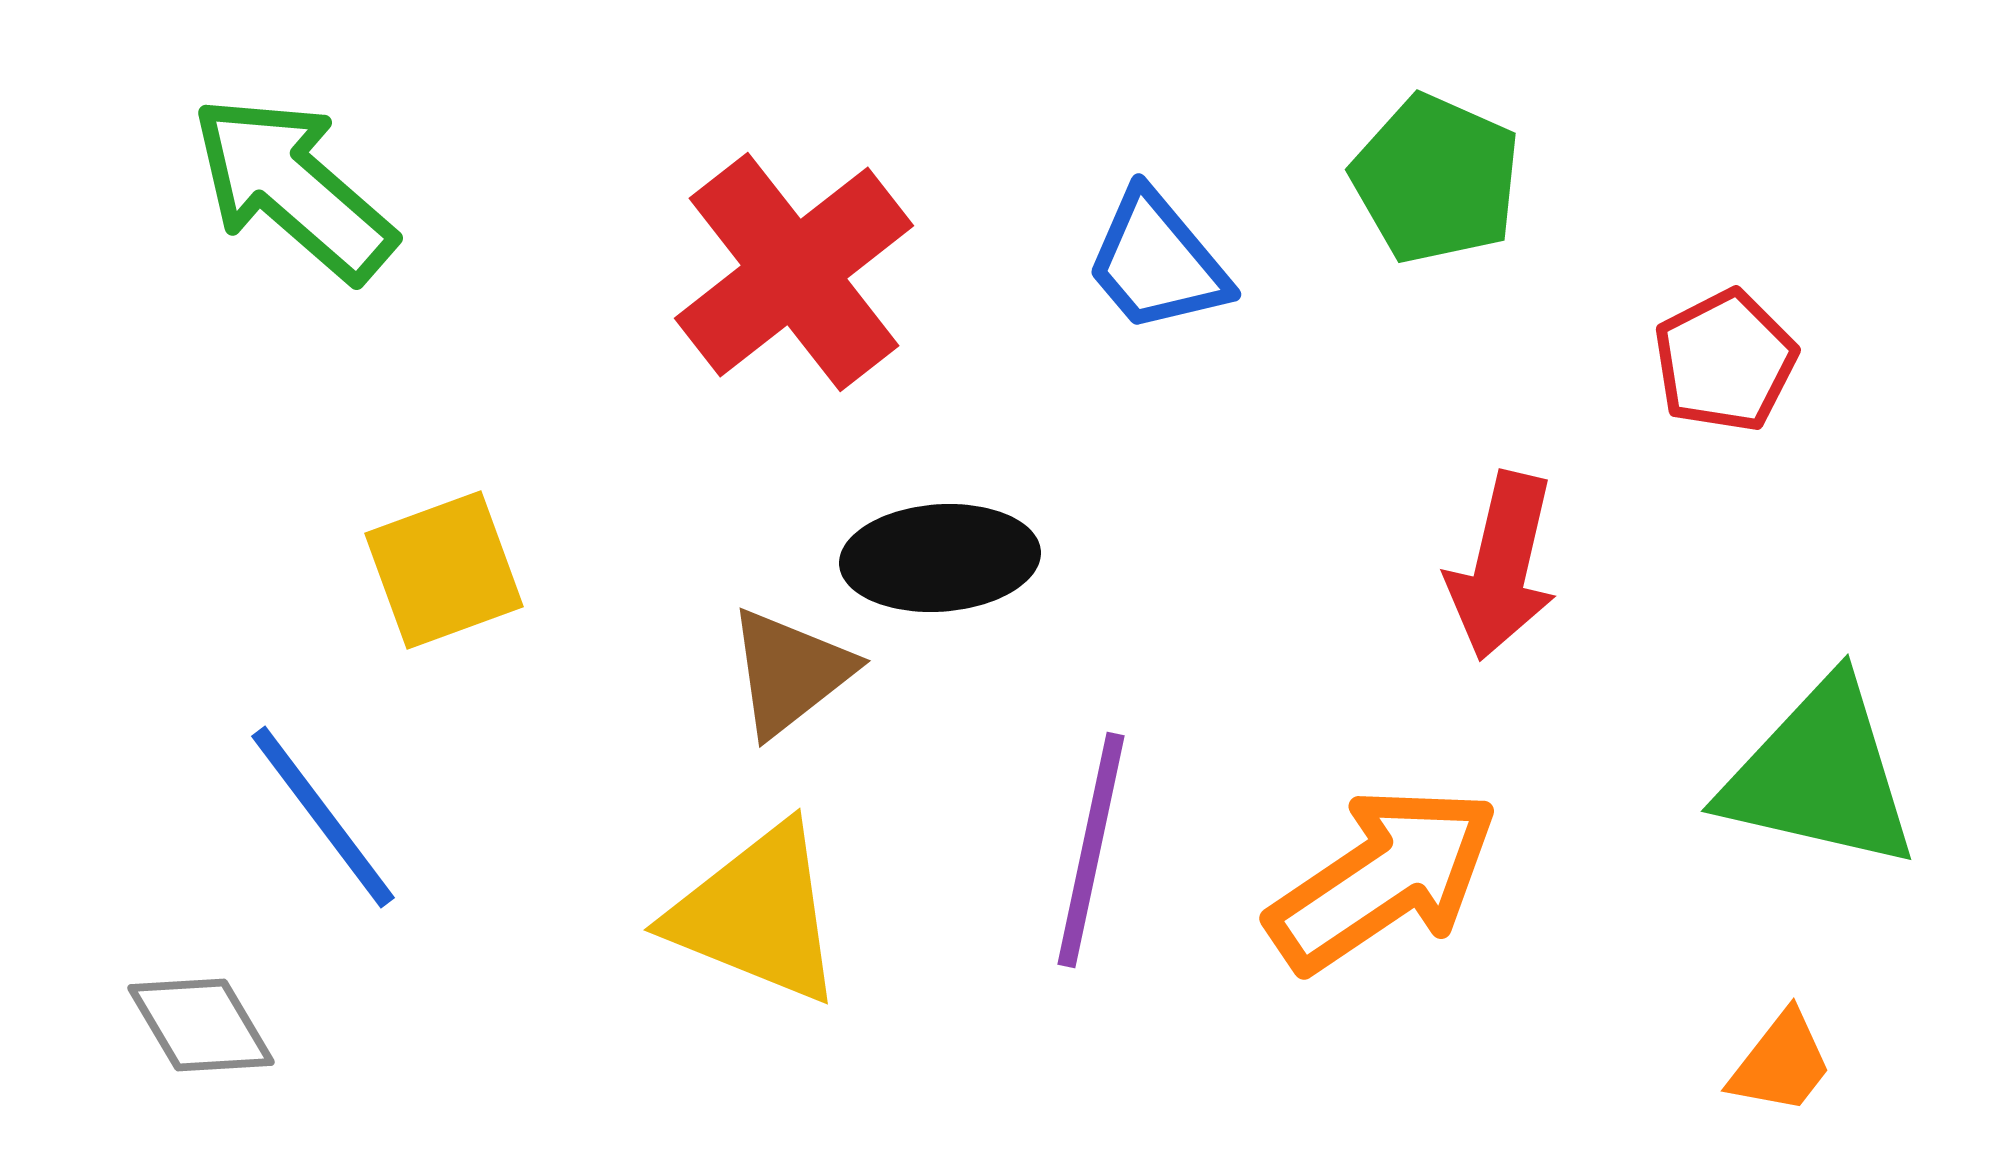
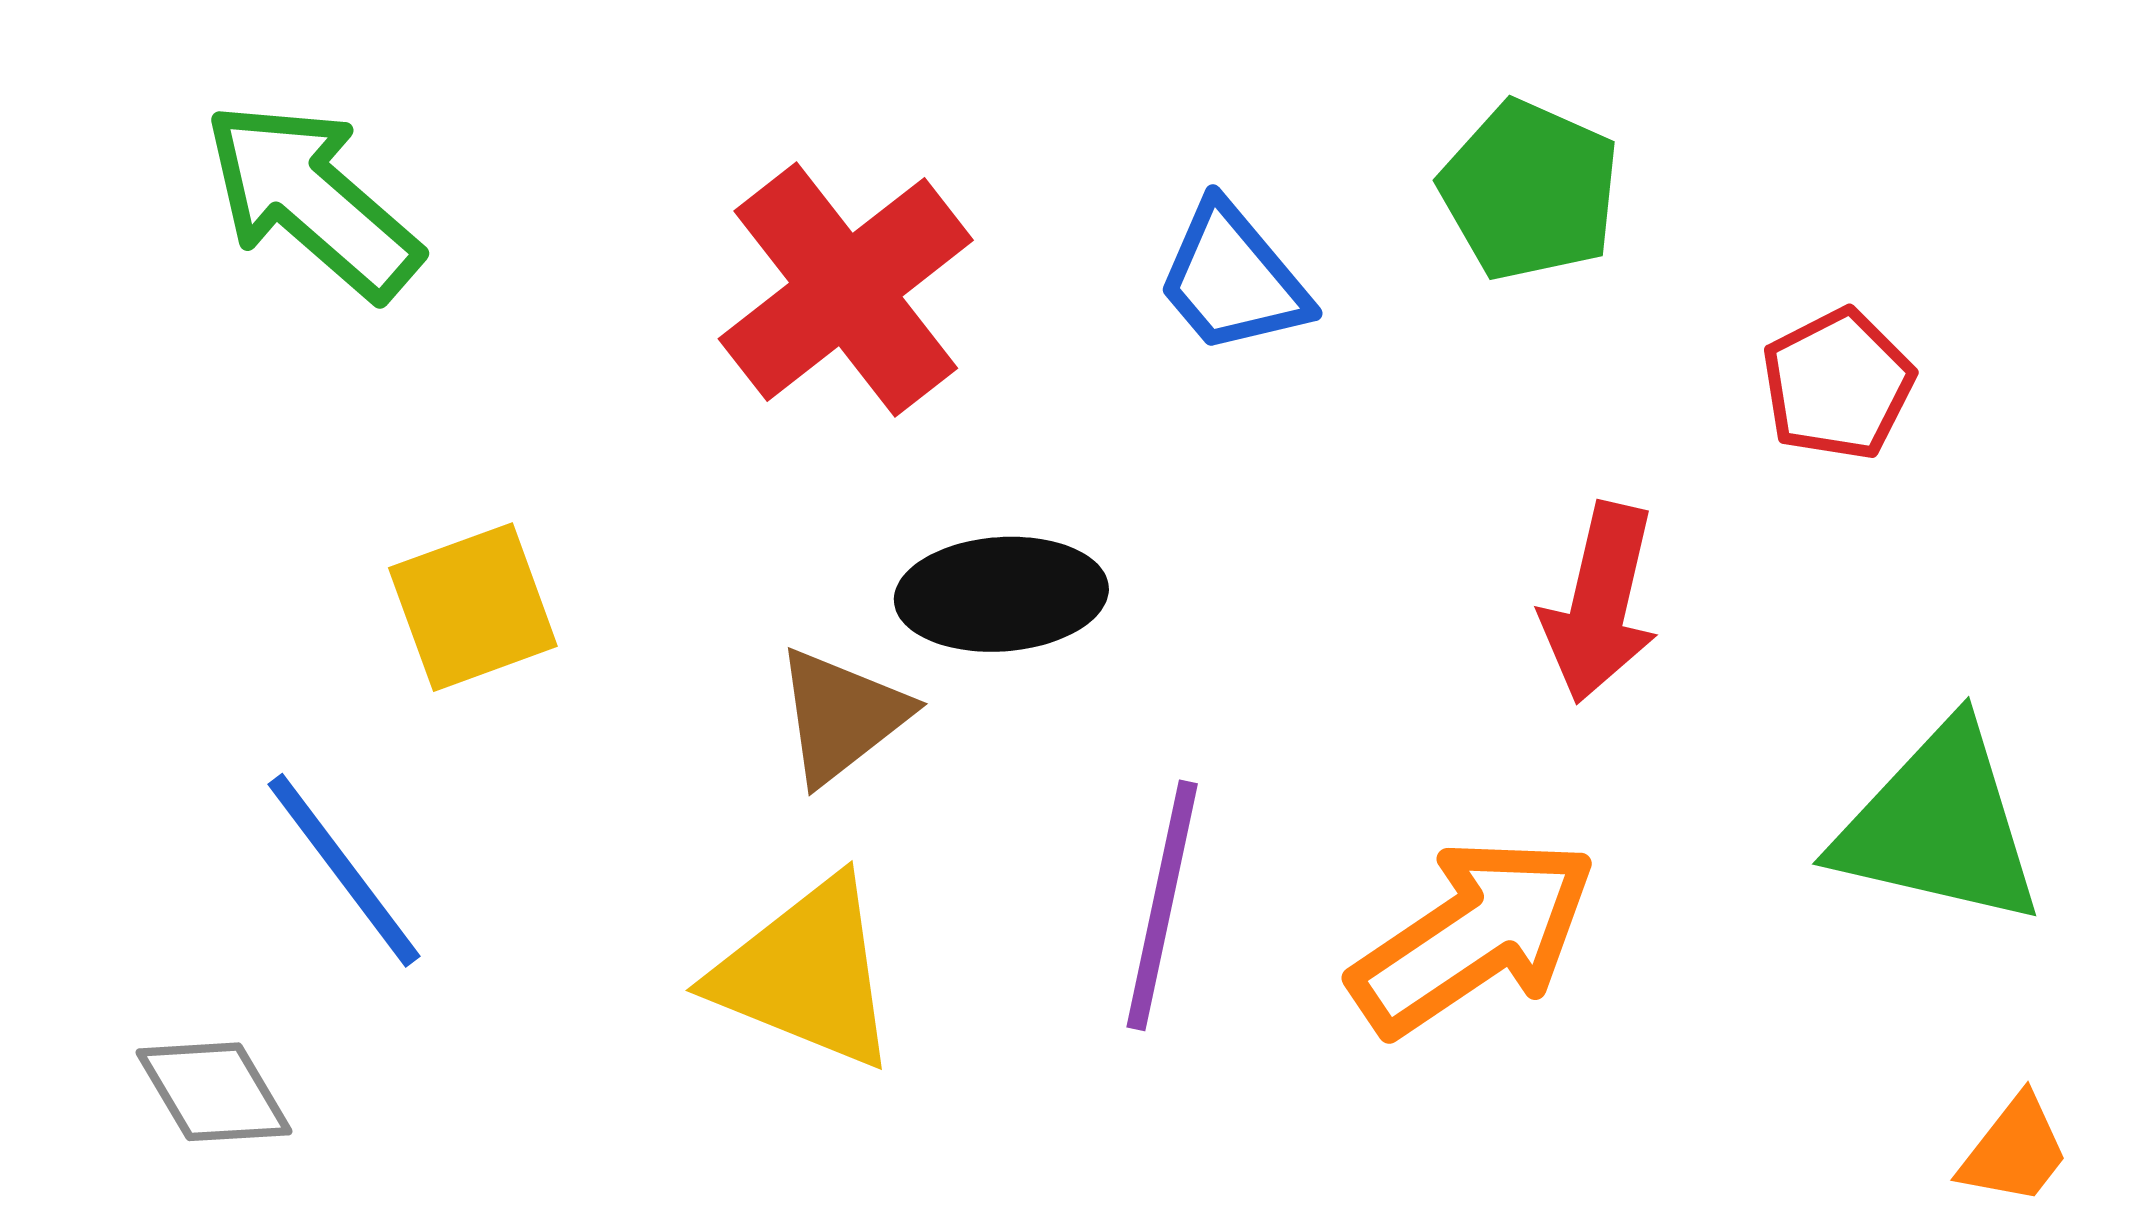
orange trapezoid: (1781, 1063) -> (2015, 1150), moved

